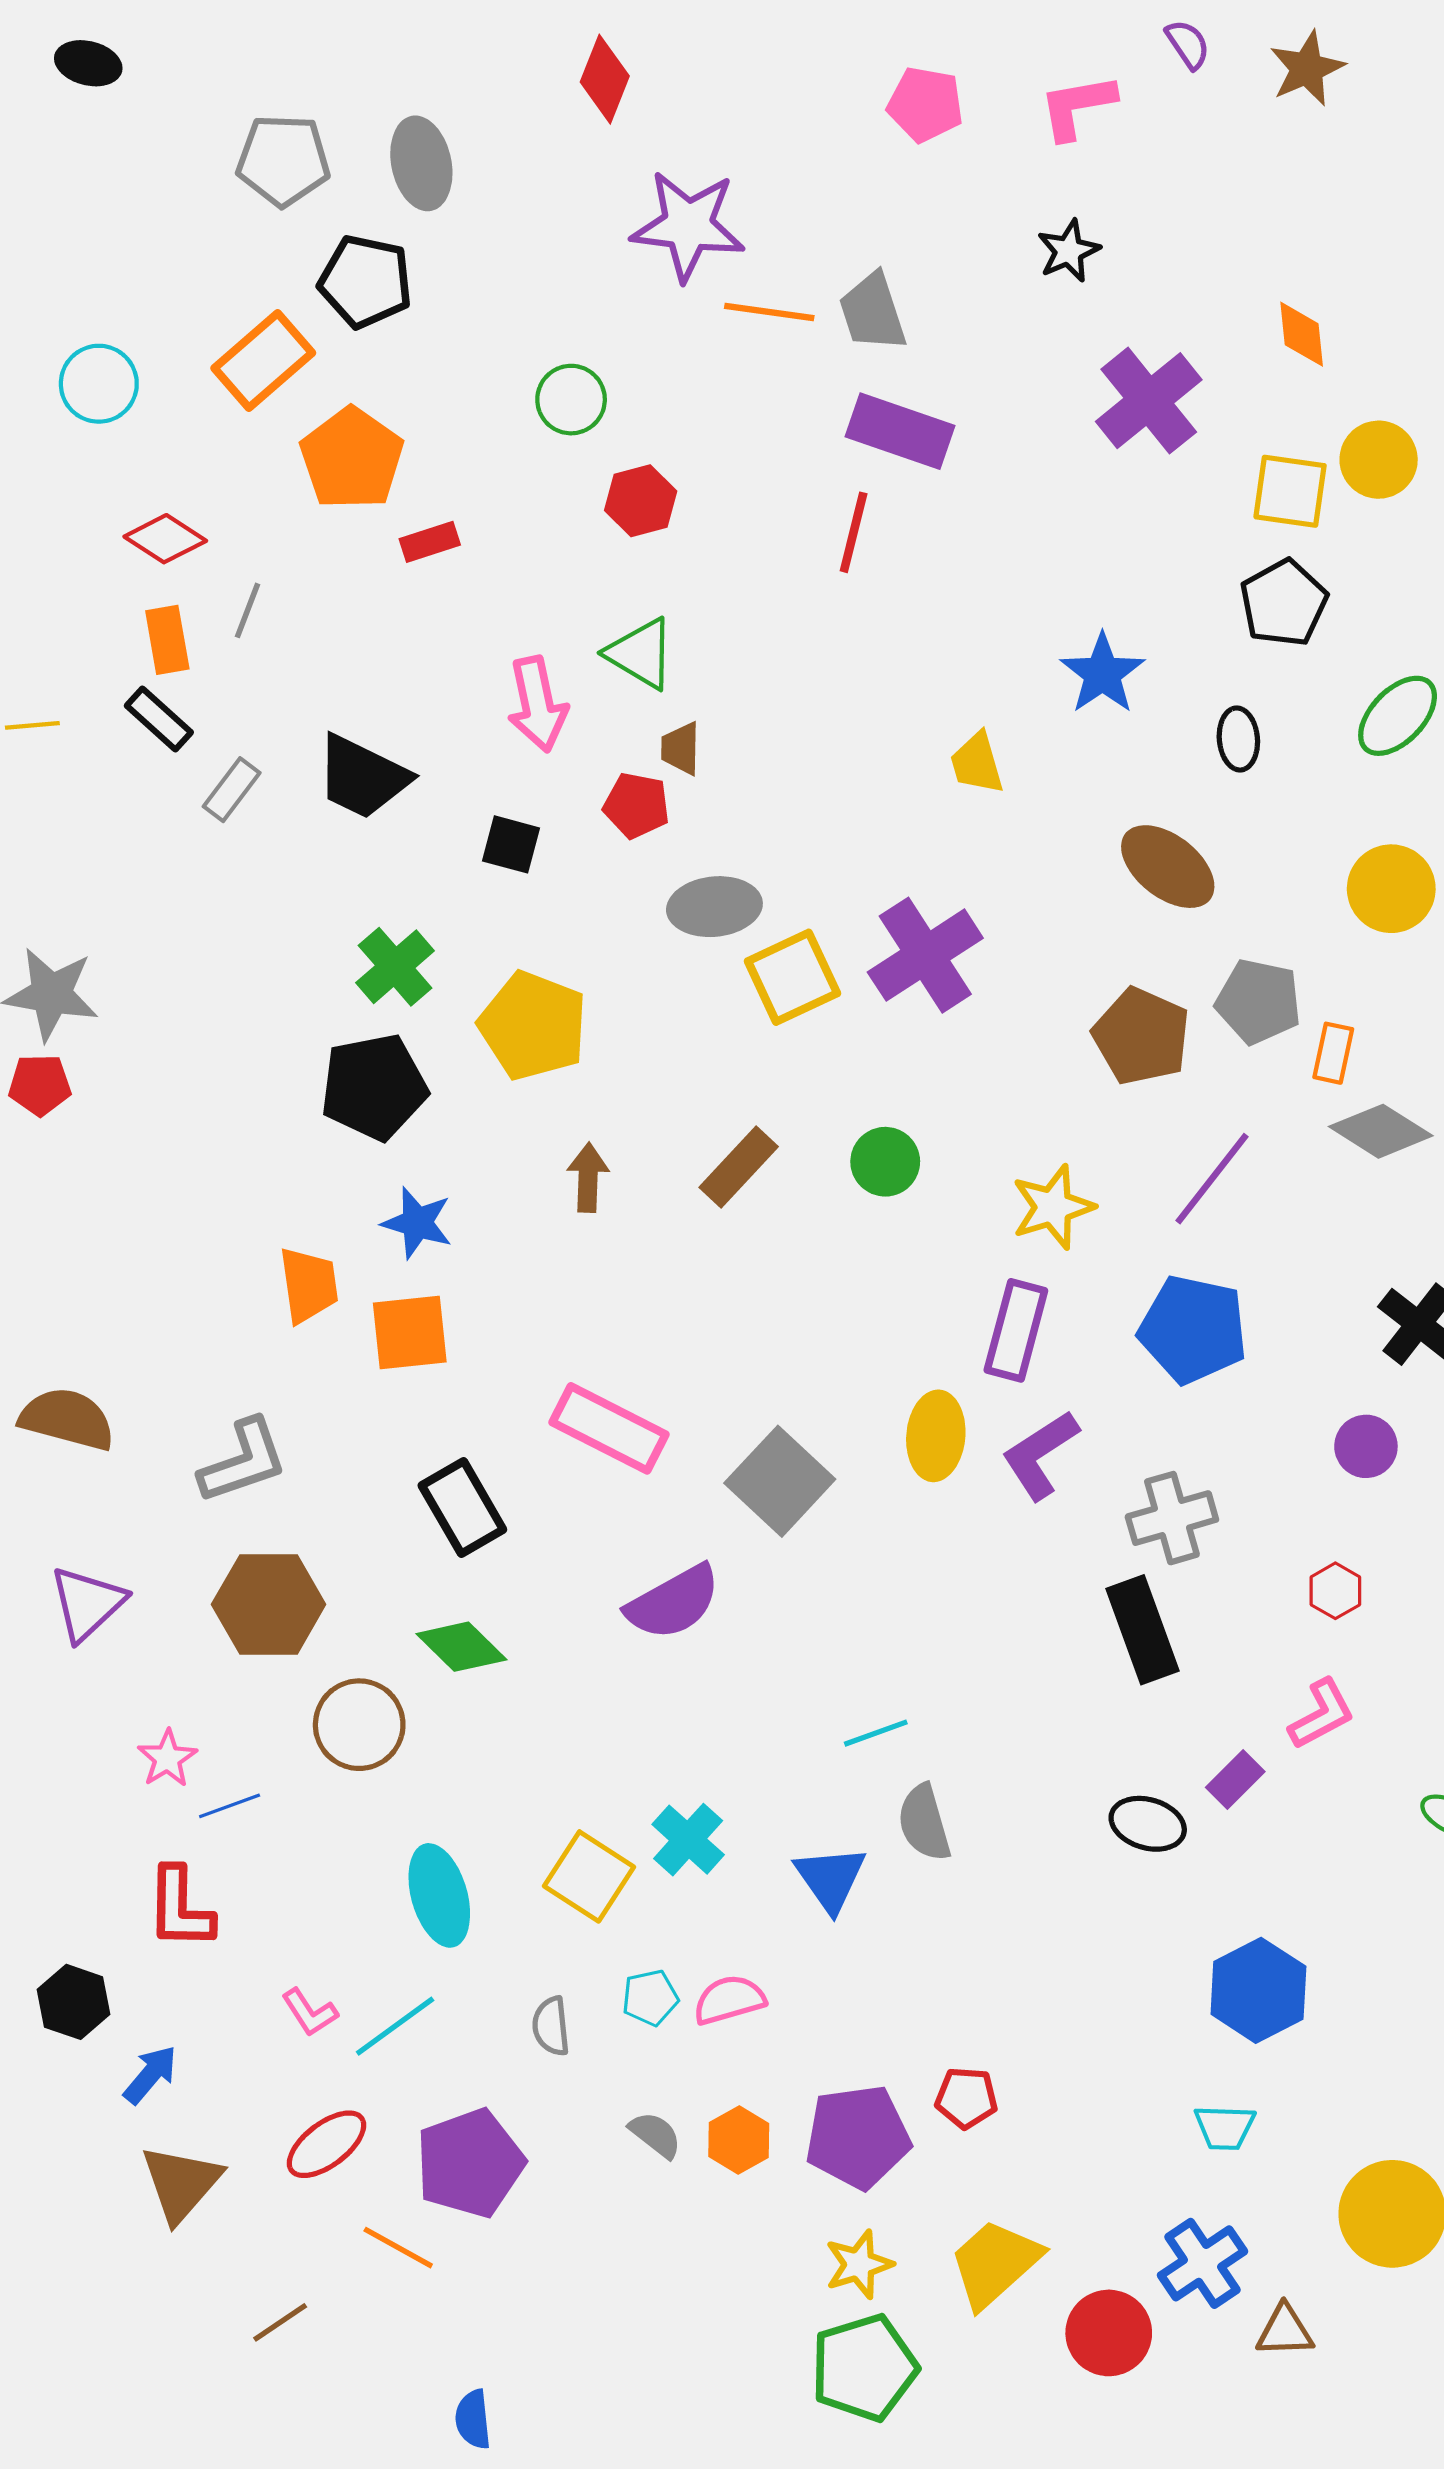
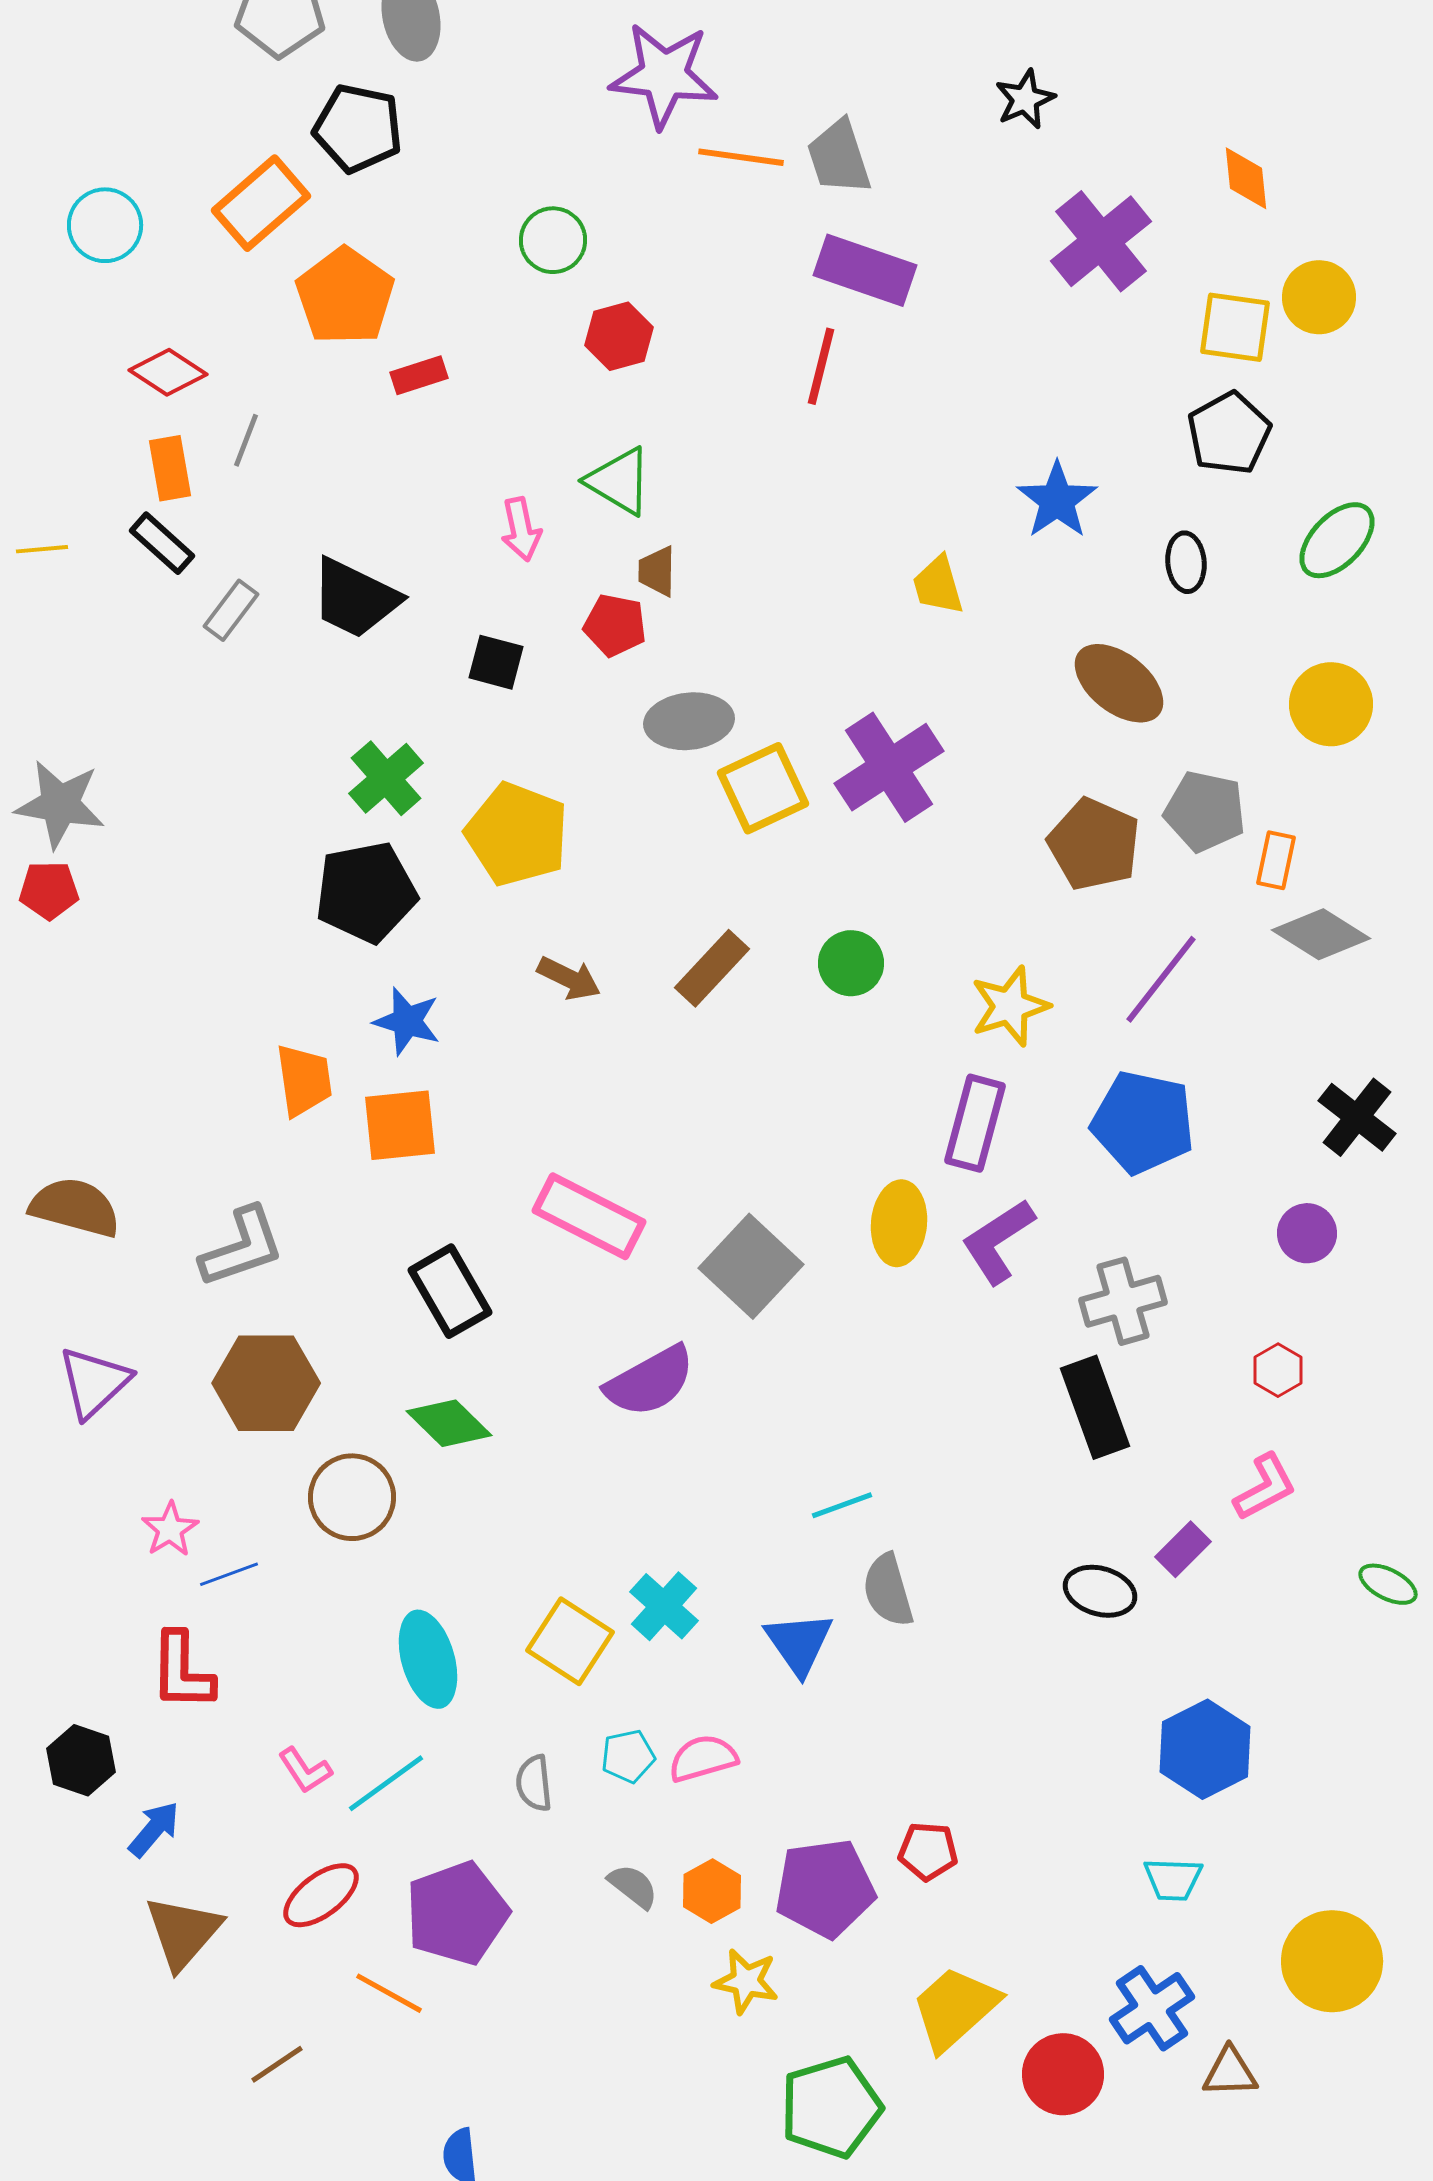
pink arrow: (537, 704) -> (521, 529), size x0.7
brown arrow: (588, 1178) -> (569, 978), turned 114
yellow star: (859, 2264) -> (746, 1981), moved, turned 30

